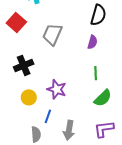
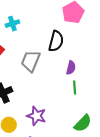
black semicircle: (98, 15) -> (56, 41), moved
green line: (96, 73) -> (75, 88), moved

